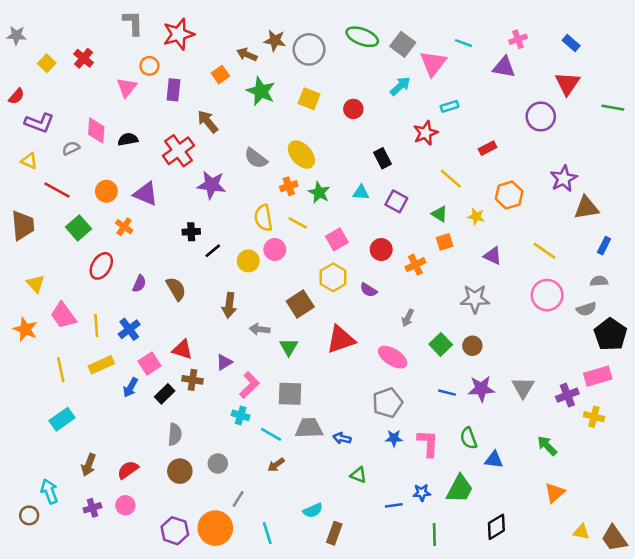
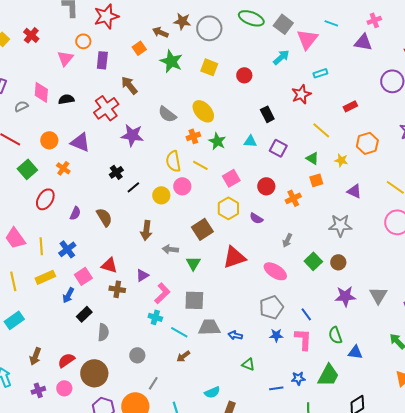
black cross: (191, 232) -> (116, 172), turned -32
blue line: (447, 393) -> (306, 314), moved, turned 40
black rectangle: (165, 394) -> (84, 314), moved
brown circle: (180, 471) -> (94, 373), moved, size x1.4

